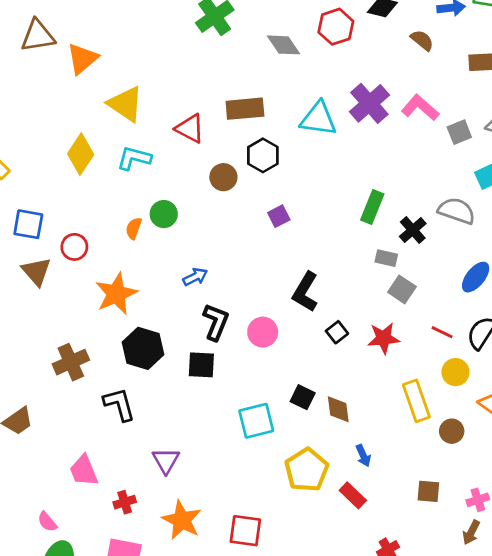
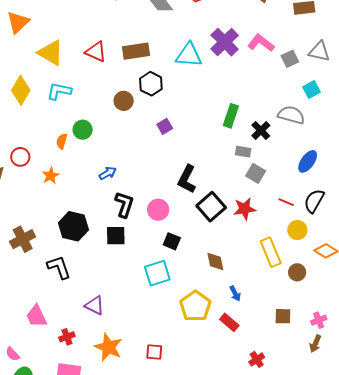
red triangle: (190, 129) -> (96, 52), moved
orange star: (116, 294) -> (51, 176), moved, size x0.6
black square: (337, 332) -> (211, 207), size x1.8
black square: (303, 397) -> (172, 241), moved
purple triangle: (166, 461) -> (95, 305), turned -30
red square: (245, 531) -> (154, 352), size x0.7

